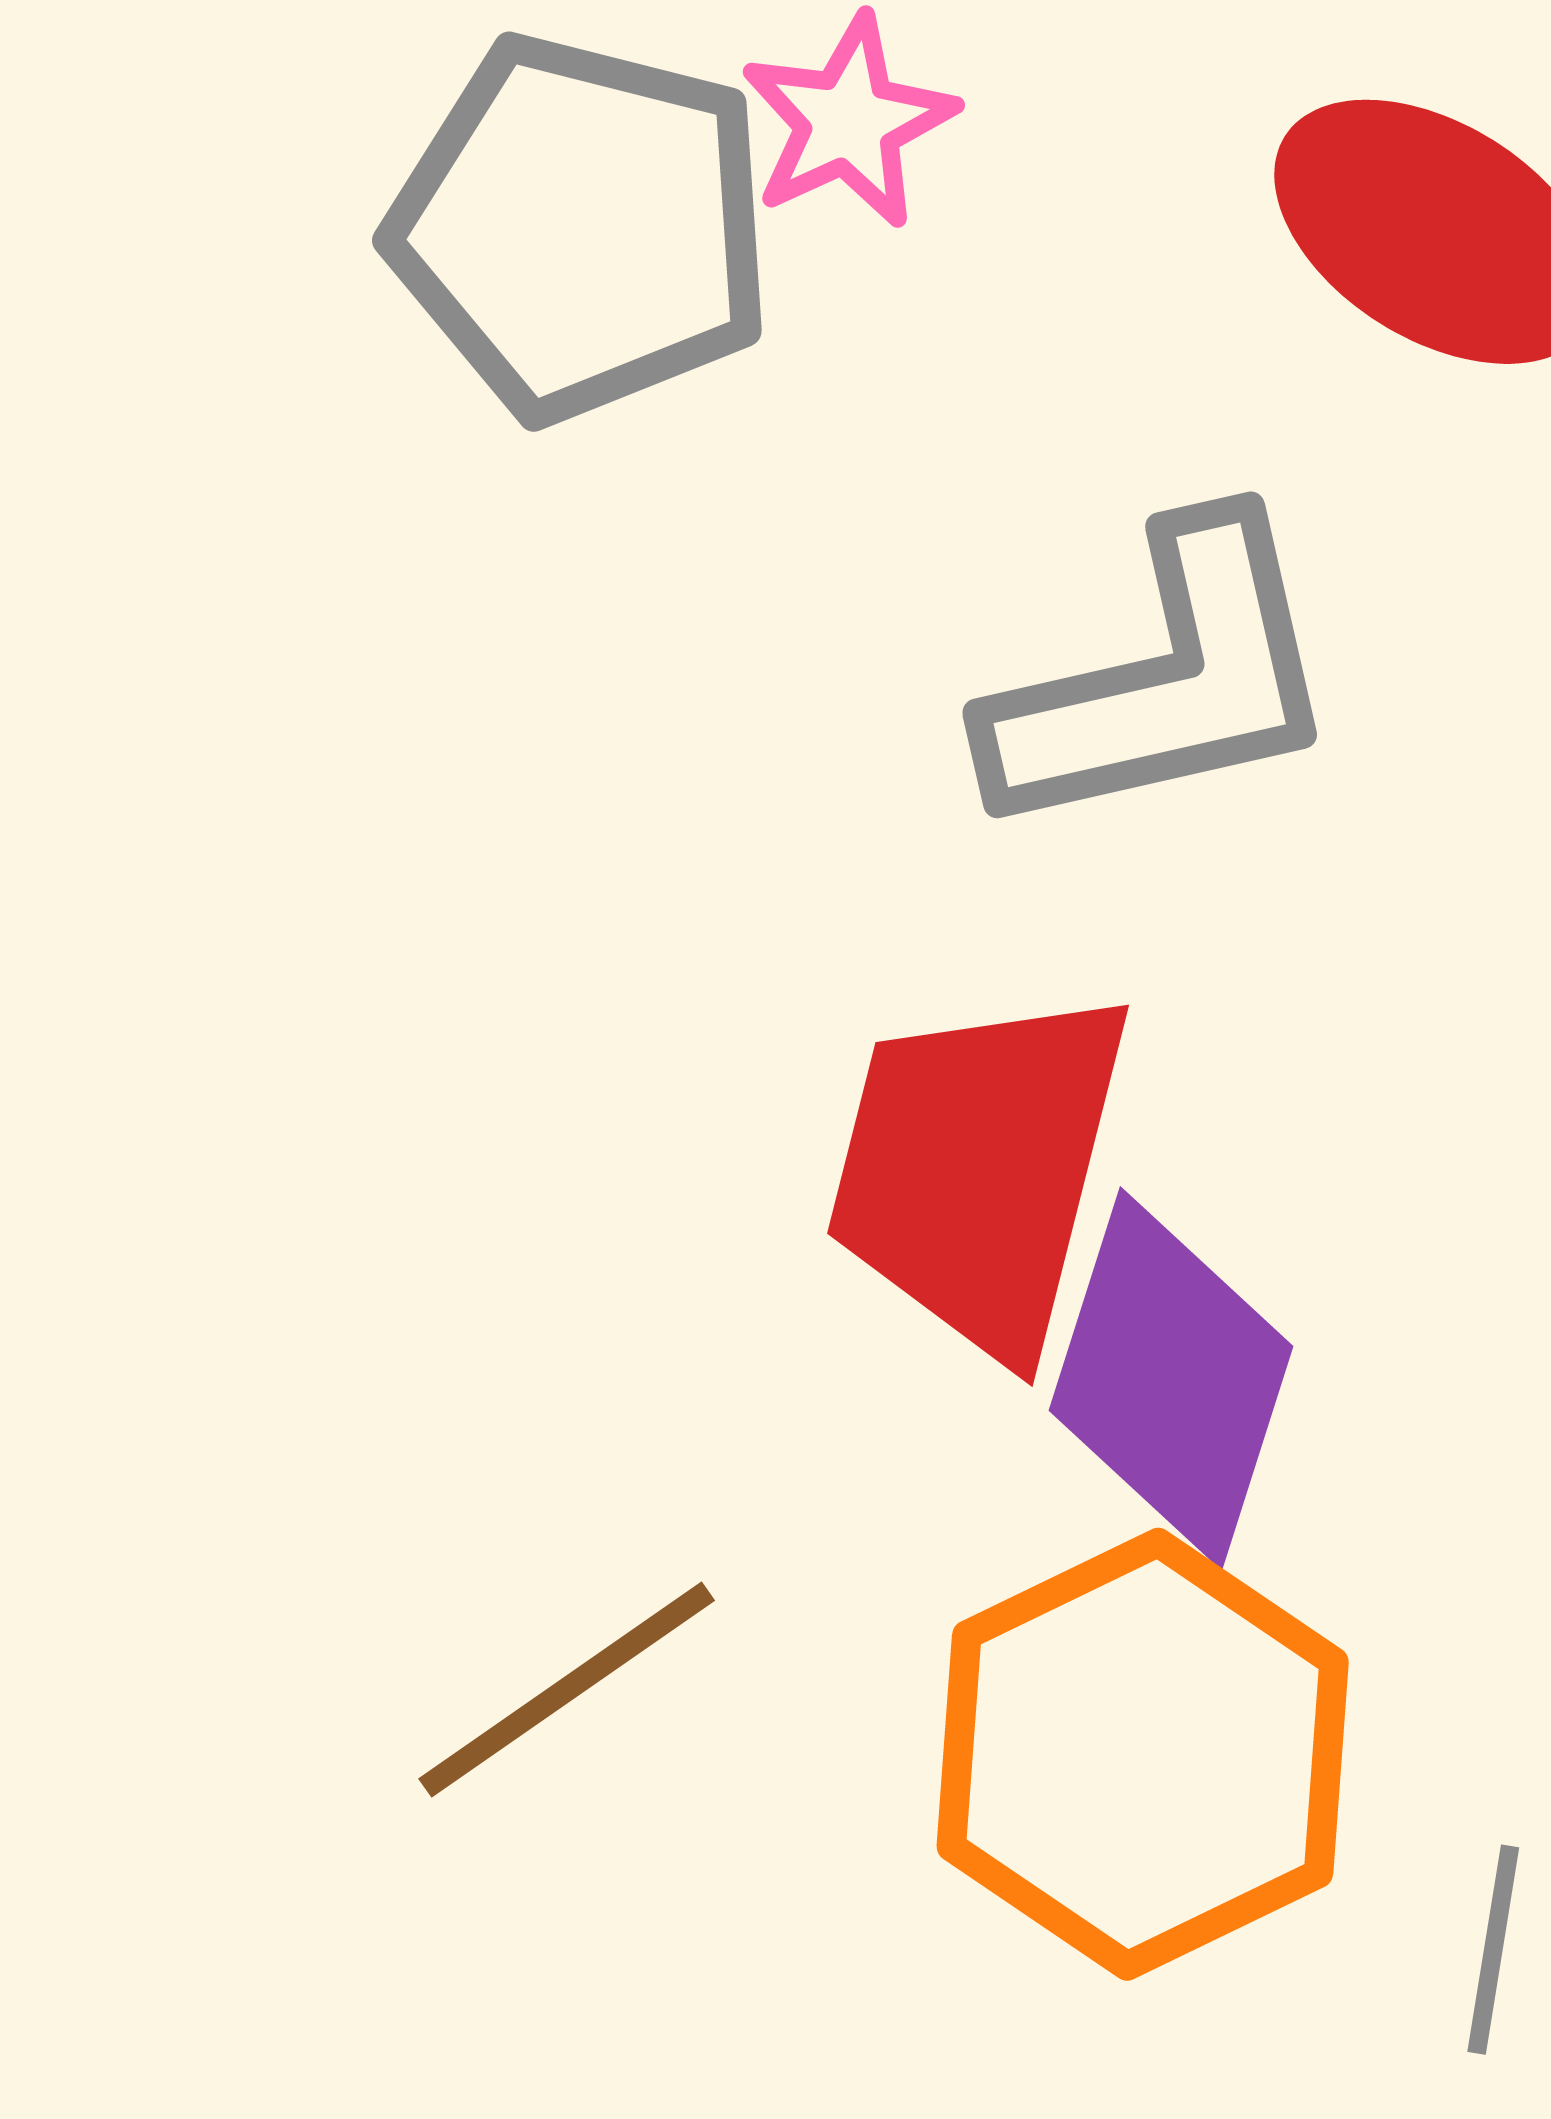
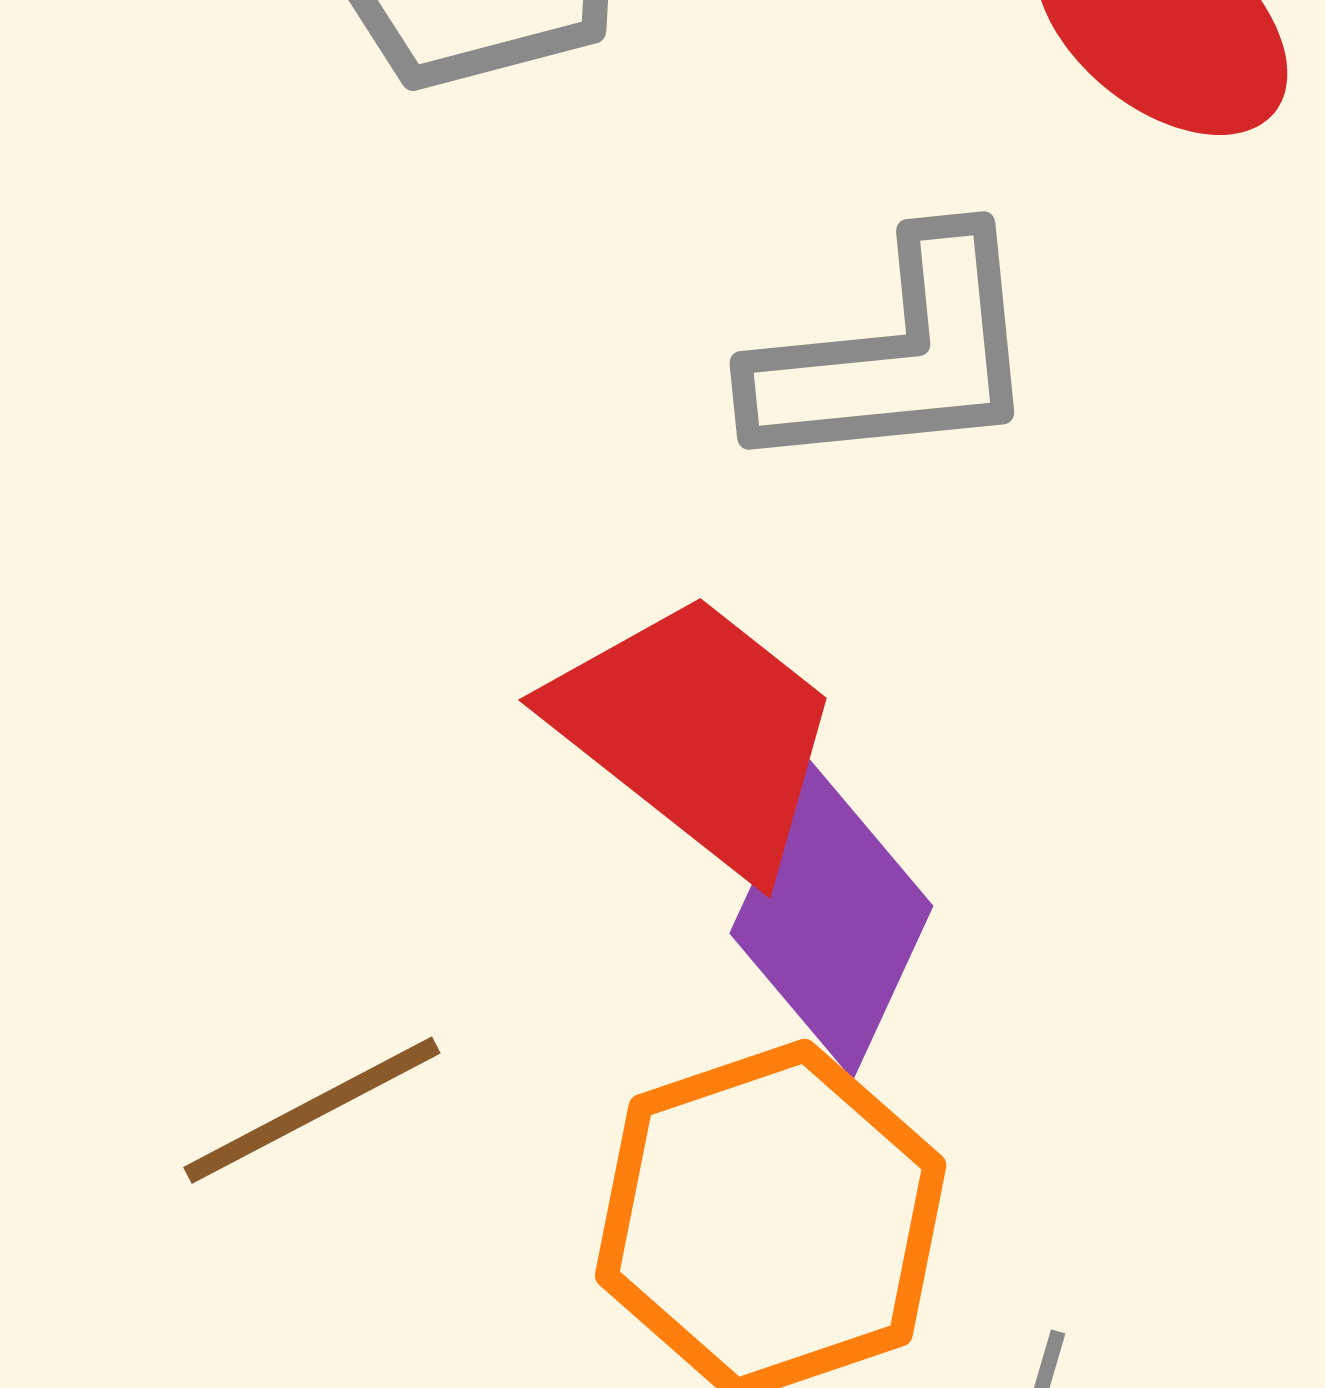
red trapezoid: (979, 1170) -> (697, 732), turned 107

